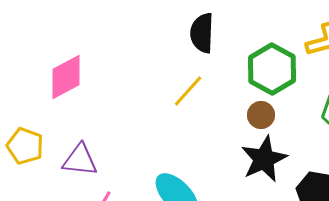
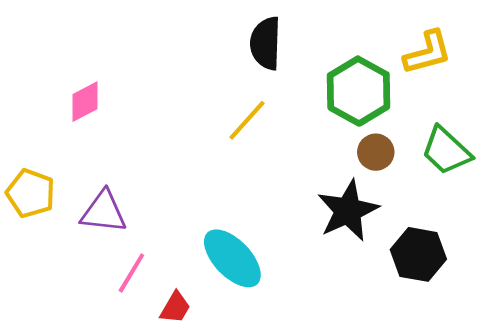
pink diamond: (66, 77) -> (85, 102), size x0.7
brown circle: (261, 115) -> (376, 152), moved

